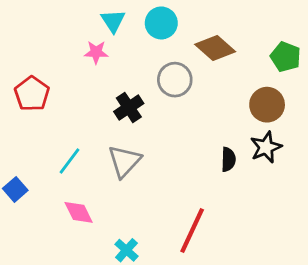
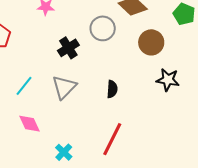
brown circle: (267, 105) -> (151, 42), moved
black star: (266, 147) -> (168, 80), turned 30
black semicircle: (228, 159) -> (112, 89), moved

